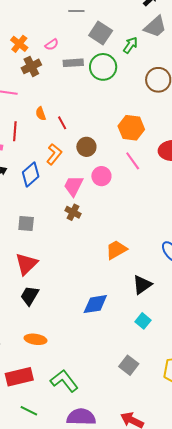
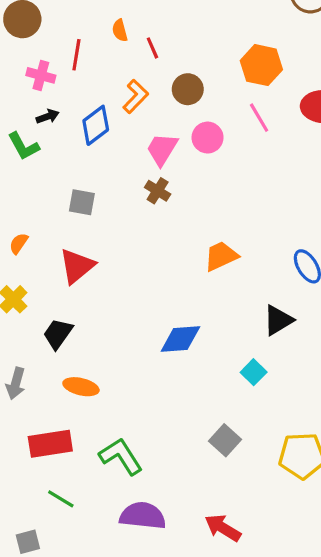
black triangle: (142, 285) -> (278, 320), moved
black trapezoid: (30, 296) -> (58, 334), moved

